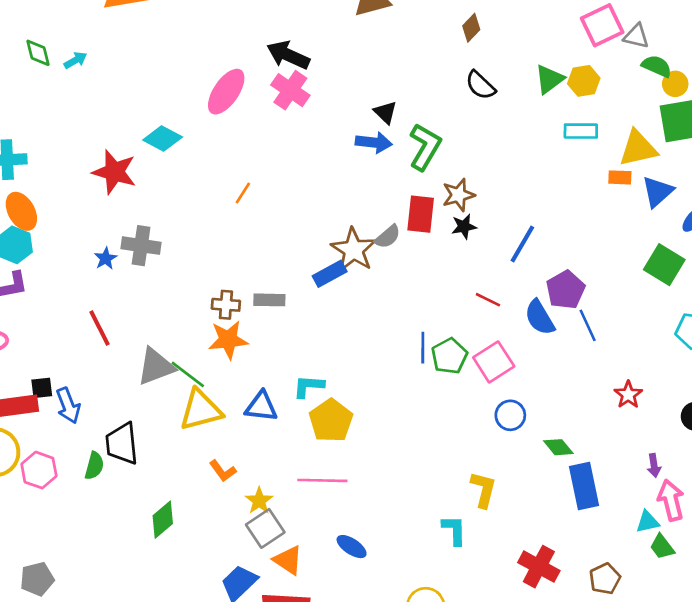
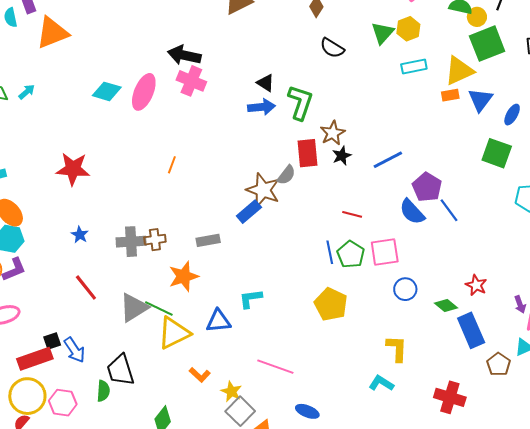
cyan diamond: (163, 138) -> (107, 91), moved
blue line: (522, 244) -> (388, 160), turned 44
gray cross: (141, 246) -> (131, 242), moved
red line: (488, 300) -> (352, 214), moved
brown cross: (226, 305) -> (155, 240), moved
pink square: (494, 362) -> (385, 252), turned 36
red star: (628, 395) -> (476, 285), moved
yellow pentagon: (331, 421) -> (331, 304), moved
pink line: (322, 480) -> (275, 367), turned 30
cyan L-shape: (454, 530) -> (381, 383), turned -45
brown pentagon: (605, 579) -> (499, 364), moved

